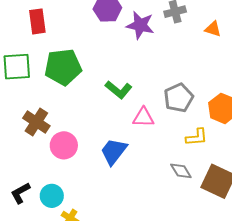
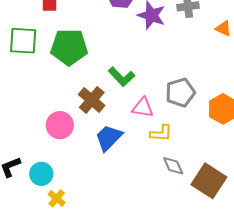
brown cross: (36, 122) -> (92, 100), moved
yellow L-shape: (197, 137) -> (161, 133), moved

